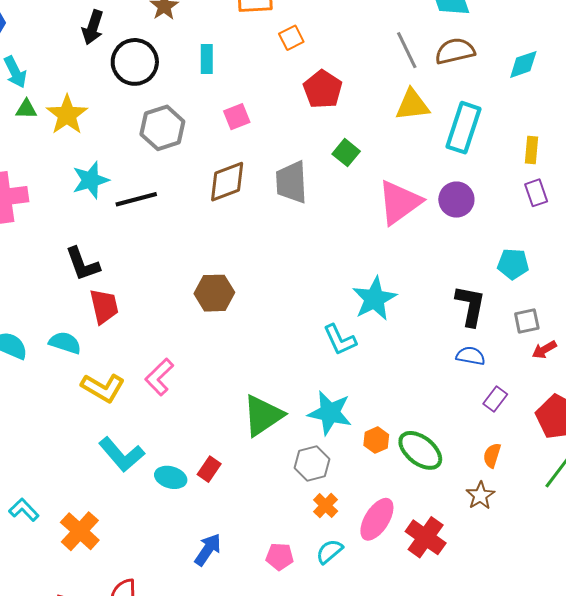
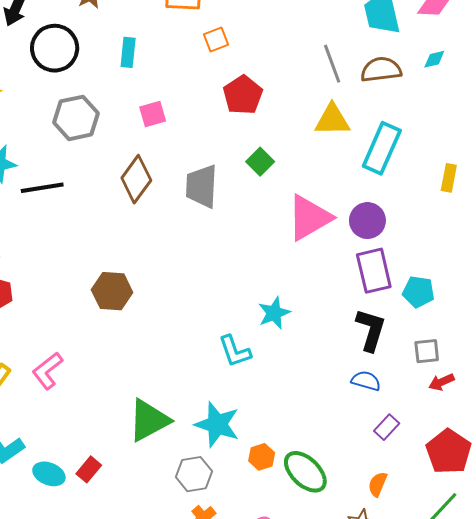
cyan diamond: (523, 64) -> (434, 59), moved, size x0.7
brown diamond: (227, 182) -> (136, 179), turned -39
purple rectangle: (536, 193) -> (374, 271), moved, size x1.6
cyan star: (374, 299) -> (274, 313), size x0.7

